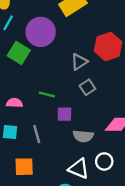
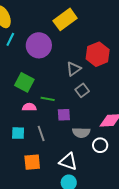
green square: (19, 53) -> (24, 82), moved
pink semicircle: (14, 103) -> (29, 107), moved
white circle: (104, 161) -> (100, 145), moved
white triangle: (79, 169) -> (68, 162), moved

